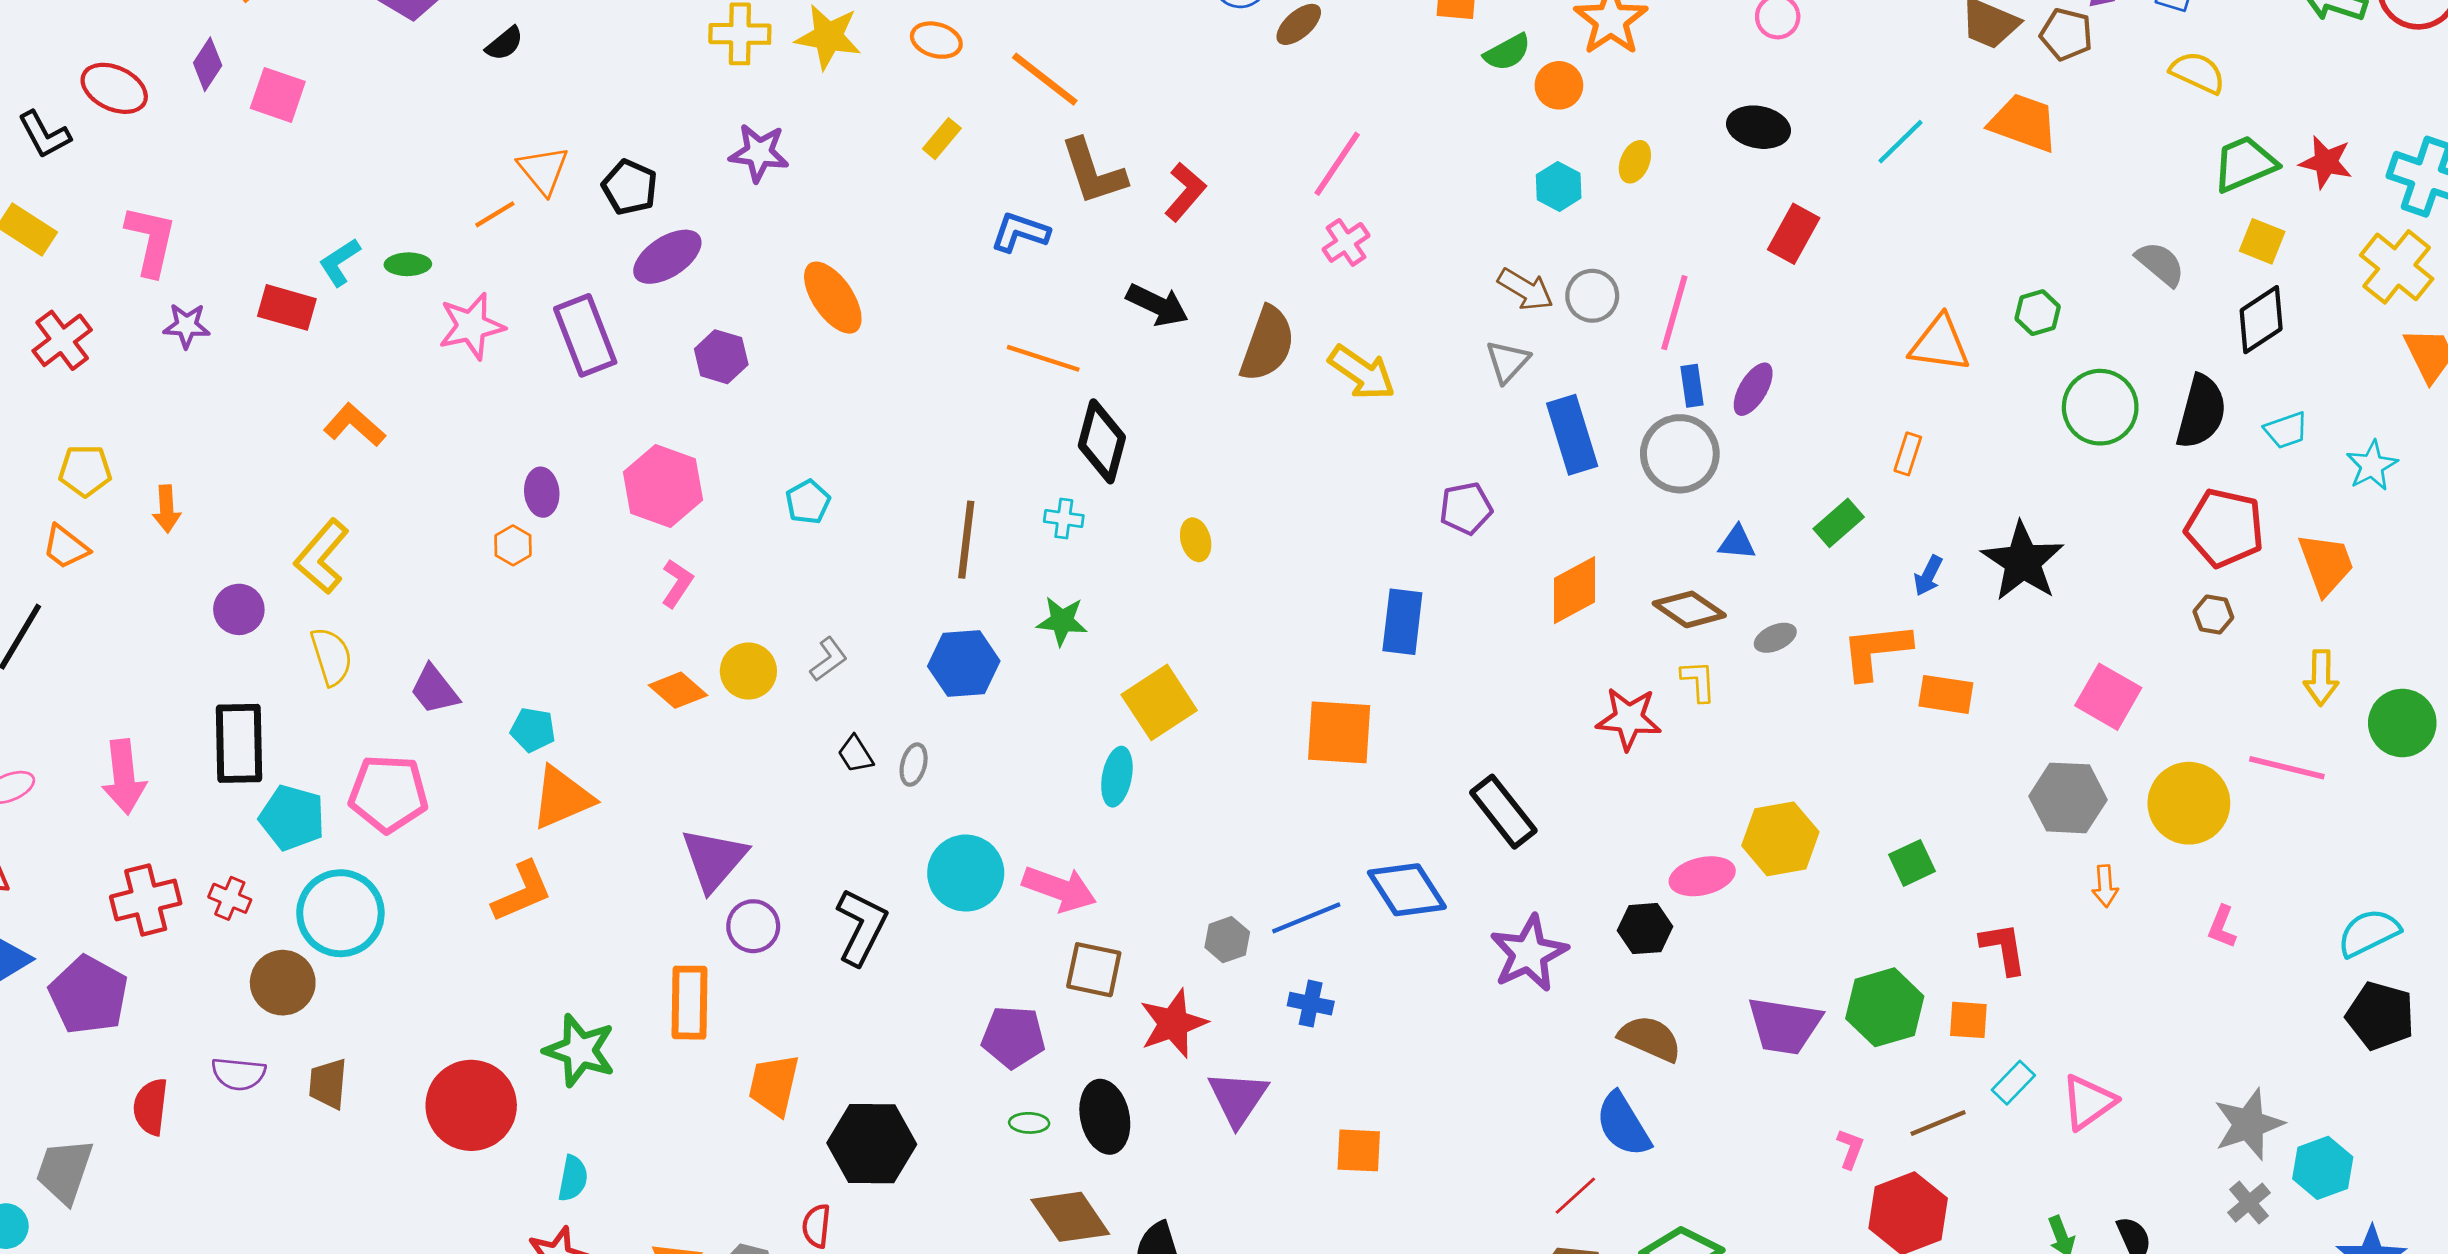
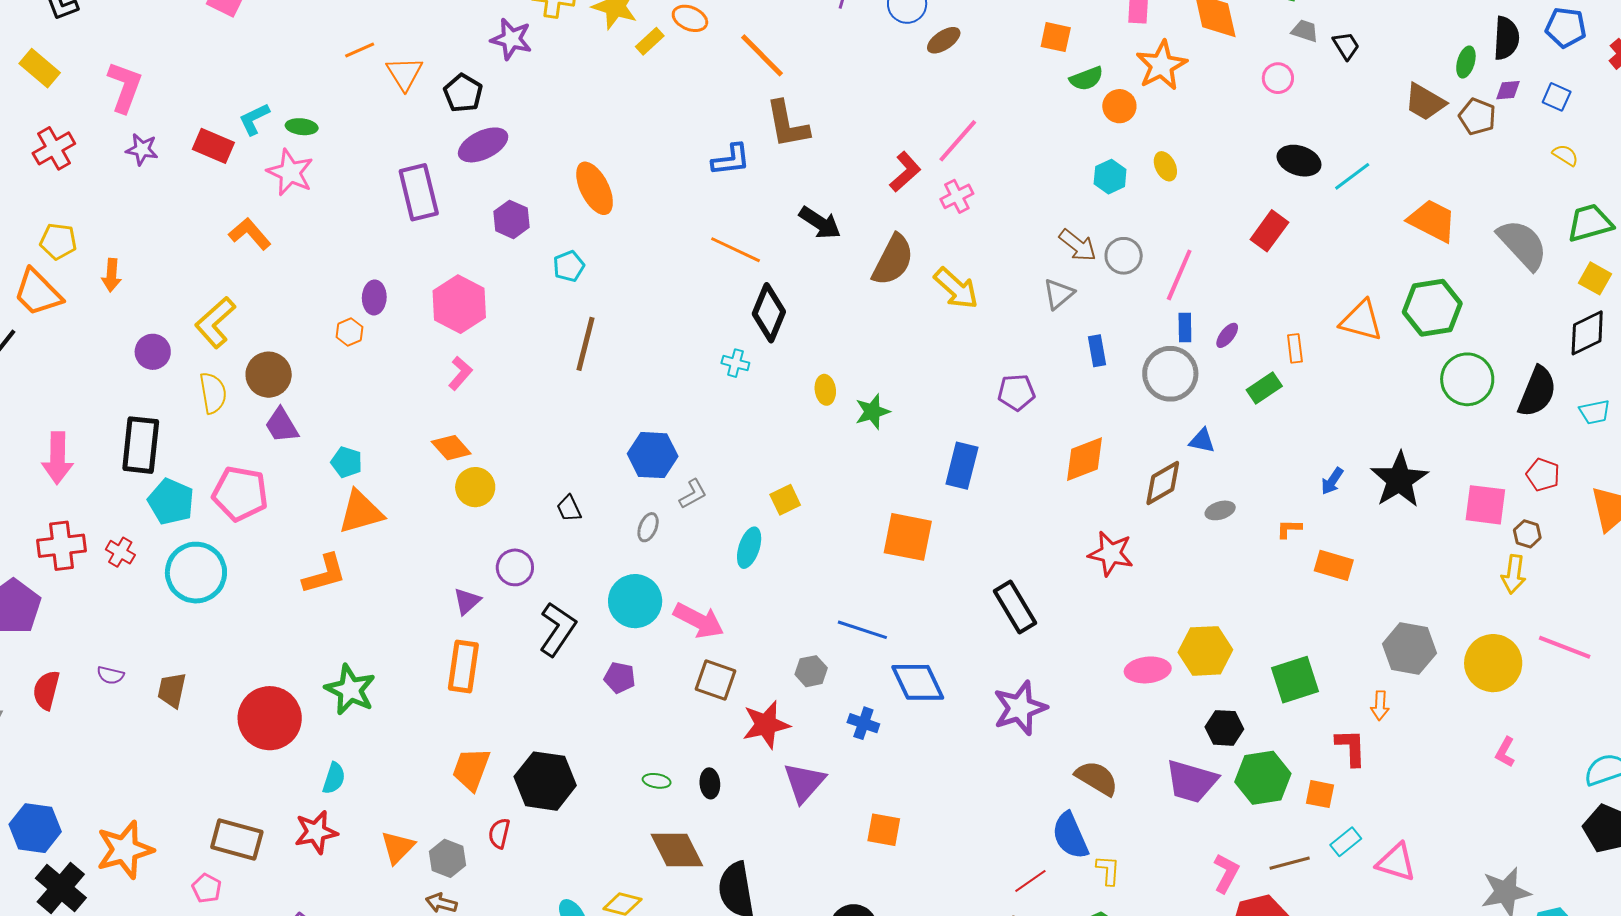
yellow semicircle: (2198, 73) -> (1565, 155), size x0.7
orange trapezoid: (2024, 123) -> (1432, 221), moved
black ellipse: (1759, 127) -> (1299, 161), moved
yellow rectangle: (942, 139) -> (650, 41), moved
purple star: (759, 153) -> (511, 39), moved
yellow ellipse: (1635, 162) -> (1165, 166), turned -56
red L-shape: (1185, 192) -> (905, 172), moved
orange line: (495, 214) -> (360, 50), moved
blue L-shape: (1020, 232) -> (731, 160), turned 147
gray semicircle: (2160, 264) -> (1523, 244), moved, size x1.5
green hexagon: (2038, 313) -> (1432, 308), size x1.8
pink star: (471, 326) -> (290, 172), moved, turned 30
purple ellipse: (1753, 389) -> (1227, 335), size x0.7
blue rectangle: (1572, 435) -> (1097, 351), size x0.6
orange rectangle: (1908, 454) -> (1295, 348), moved, turned -32
cyan pentagon: (808, 502) -> (569, 266), moved
green rectangle: (1839, 523) -> (1264, 388), moved
red pentagon: (2225, 528) -> (1543, 475), size x0.6
brown line: (966, 540) -> (586, 344), moved
orange trapezoid: (66, 547) -> (38, 293), size x1.5
brown diamond: (1689, 609) -> (1163, 483), turned -72
green star: (1062, 621) -> (872, 412), moved, turned -30
orange L-shape: (1876, 651) -> (1289, 529), size x0.5
gray L-shape: (829, 659) -> (693, 494), moved
yellow circle: (748, 671) -> (475, 487), moved
yellow arrow: (2321, 678) -> (1514, 574), moved
yellow L-shape: (1698, 681) -> (1108, 870), moved
pink square: (2108, 697) -> (1485, 505), moved, turned -30
yellow square: (1159, 702) -> (785, 500), size x0.6
gray ellipse: (914, 765) -> (648, 527), moved
purple triangle: (714, 859) -> (467, 601), moved, size x0.6
green square: (1912, 863) -> (1295, 680), size x1.5
orange arrow: (2105, 886) -> (1380, 706), moved
blue diamond: (1407, 890) -> (918, 682), moved
blue line: (1306, 918) -> (862, 630), moved, turned 33
purple circle: (753, 926) -> (515, 567), moved
black hexagon: (1645, 929) -> (1224, 728), moved
brown circle: (283, 983) -> (269, 375), moved
orange rectangle: (690, 1003) -> (463, 666), moved
purple pentagon: (1013, 1037) -> (620, 678), moved, size x0.7
purple semicircle: (239, 1074) -> (110, 675), size x0.7
orange trapezoid: (774, 1085) -> (471, 769), moved
pink triangle: (2088, 1102) -> (1396, 862), turned 45
black ellipse: (1105, 1117) -> (710, 783), size x0.6
pink L-shape: (1850, 1149) -> (1226, 873), size x1.4

